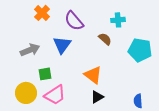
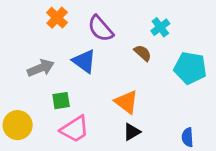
cyan cross: (118, 20) -> (160, 27), turned -32
blue triangle: (62, 45) -> (84, 61), turned -30
yellow circle: (26, 93) -> (18, 125), moved

